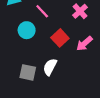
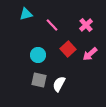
cyan circle: (27, 30) -> (38, 55), moved
white semicircle: (50, 67) -> (59, 84), moved

